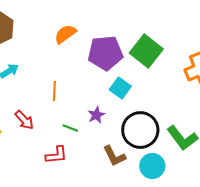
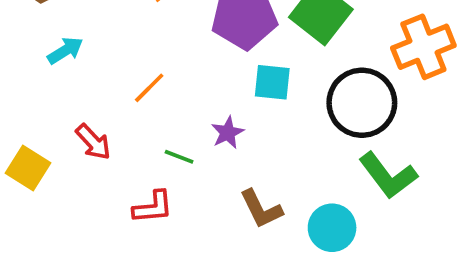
cyan square: (120, 88) -> (272, 82), turned -30
orange line: (54, 91) -> (149, 88), turned 42
black circle: (140, 130) -> (362, 103), moved

